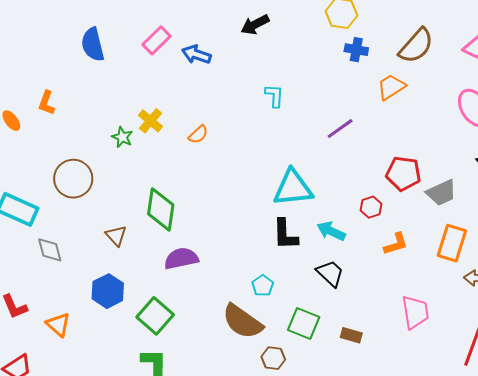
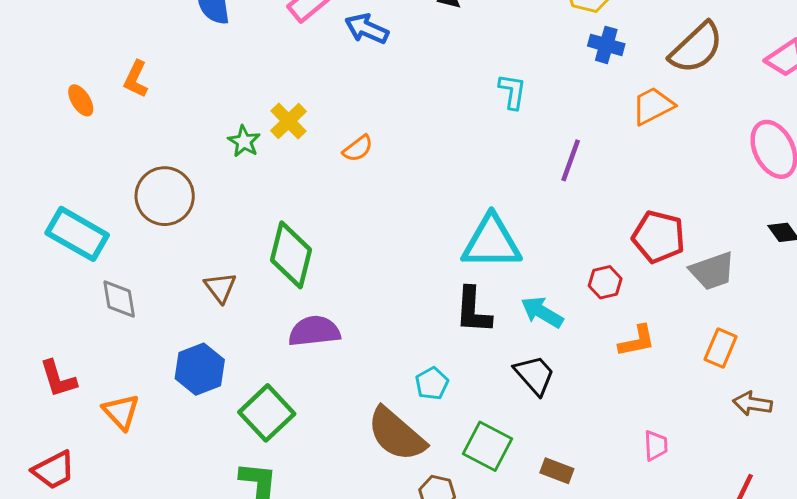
cyan L-shape: (274, 96) -> (512, 91), moved
purple line: (340, 129) -> (571, 160), turned -40
orange rectangle: (452, 243) -> (721, 348), size x0.7
pink trapezoid: (415, 312) -> (656, 445), size x0.6

